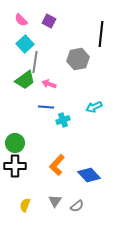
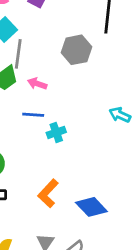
cyan arrow: (94, 107) -> (120, 115), moved, turned 49

